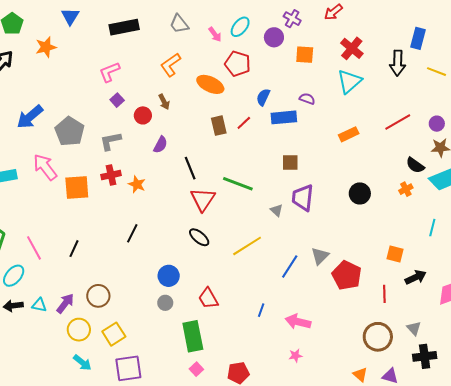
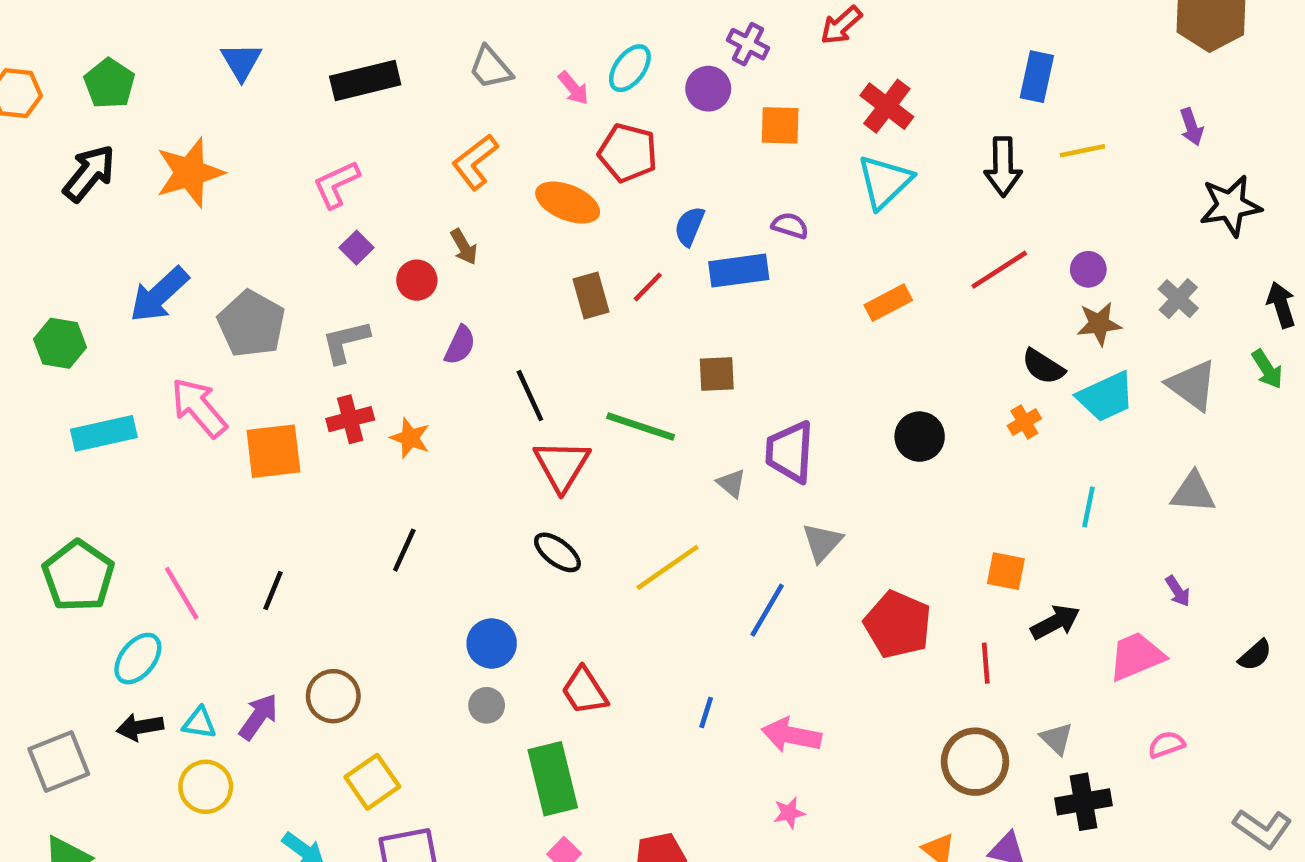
orange star: (46, 47) -> (190, 173), moved, size x1.4
black arrow: (398, 63) -> (1003, 167), moved
yellow line: (437, 72) -> (1082, 151), turned -30
brown square: (290, 163) -> (717, 374), moved
gray triangle: (320, 256) -> (822, 542), moved
yellow circle: (79, 330) -> (206, 787), moved

